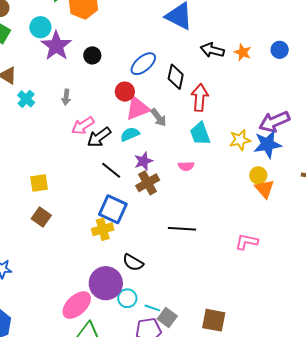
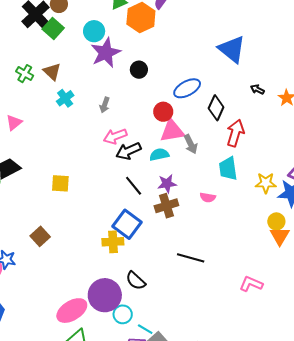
black arrow: (212, 50) -> (257, 89), size x0.6
brown square: (41, 217) -> (40, 236), moved

